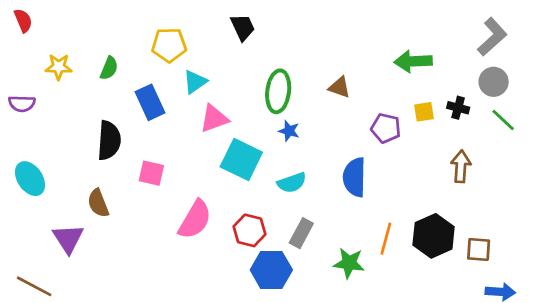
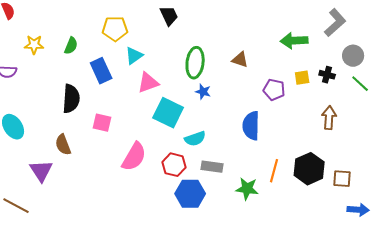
gray L-shape: (492, 37) -> (335, 23), moved
cyan semicircle: (292, 183) -> (195, 139), moved
gray rectangle: (301, 233) -> (212, 167), turned 70

